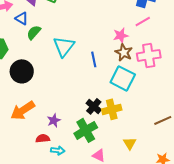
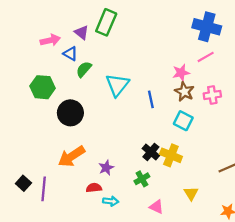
pink cross: (149, 55) -> (212, 95), size x0.7
cyan square: (123, 78) -> (183, 121), size x0.7
yellow cross: (112, 109) -> (171, 155), turned 36
green cross: (86, 130) -> (142, 179), size x0.6

